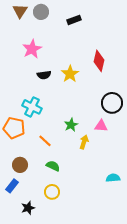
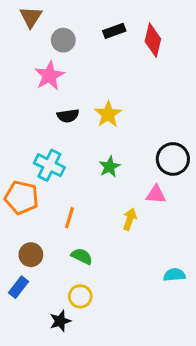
gray circle: (41, 12) -> (63, 40), moved
red diamond: (99, 61) -> (153, 40), moved
green star: (71, 125) -> (110, 167), moved
orange line: (45, 141) -> (69, 218), turned 64
black star: (28, 208) -> (60, 321), moved

